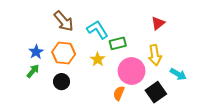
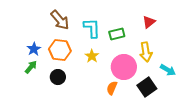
cyan L-shape: (98, 30) -> (92, 28), turned 30
green rectangle: (118, 43) -> (117, 34), moved

